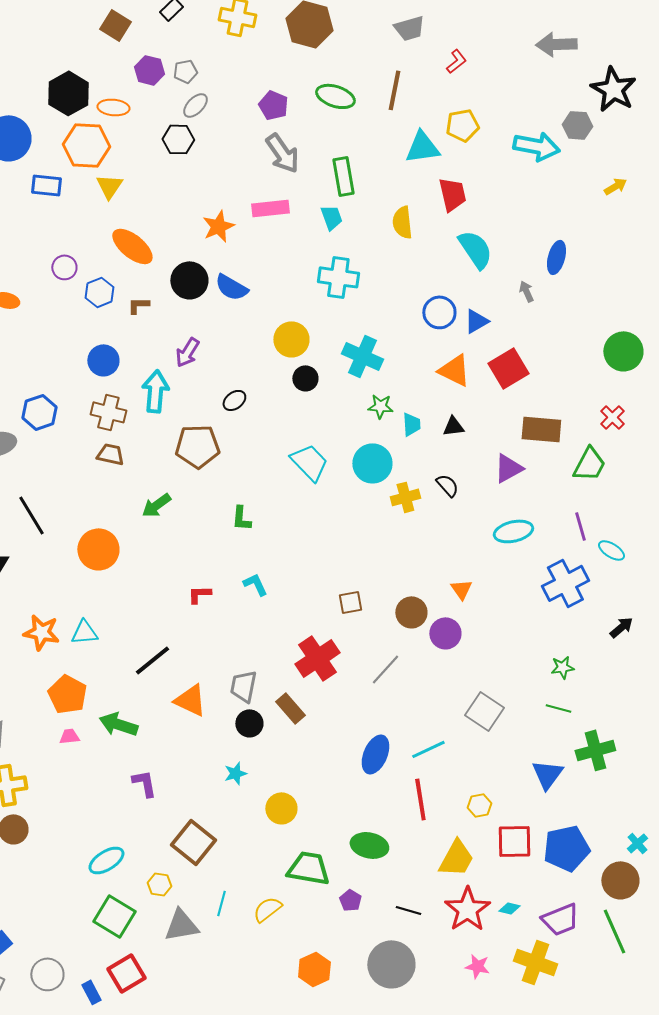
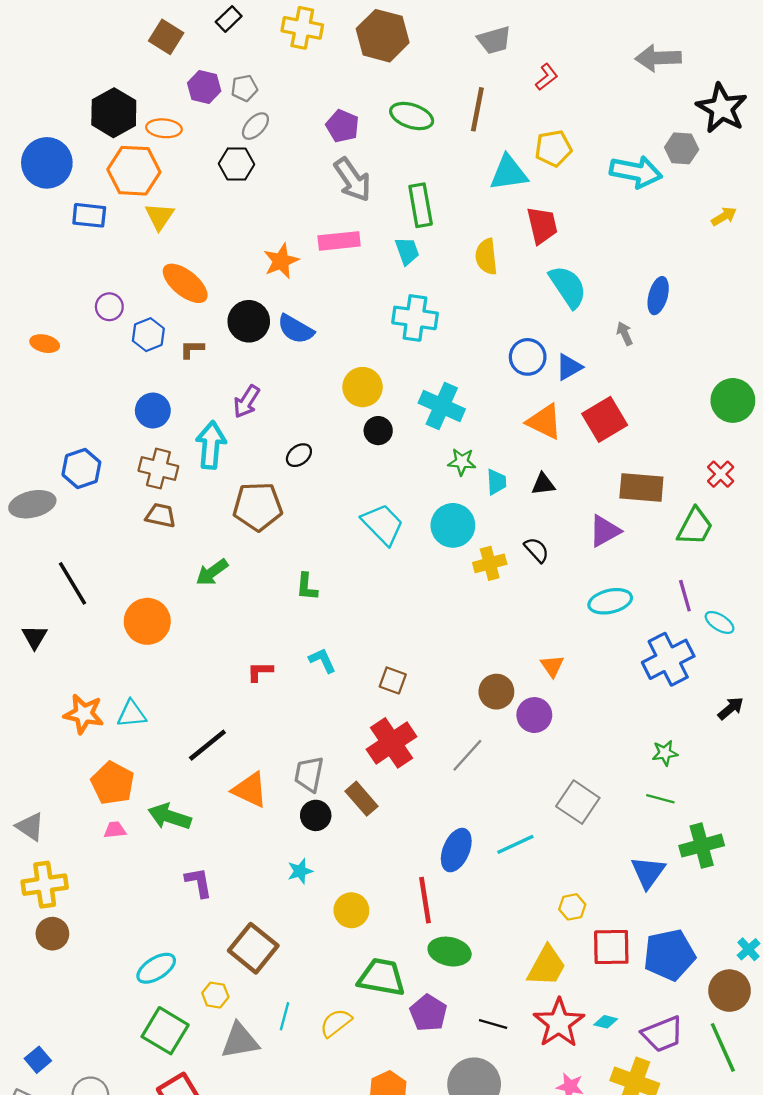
brown square: (350, 602) -> (393, 680), moved, turned 30
red line: (420, 799) -> (425, 900), moved
purple pentagon: (350, 900) -> (428, 1013), size x1.5

